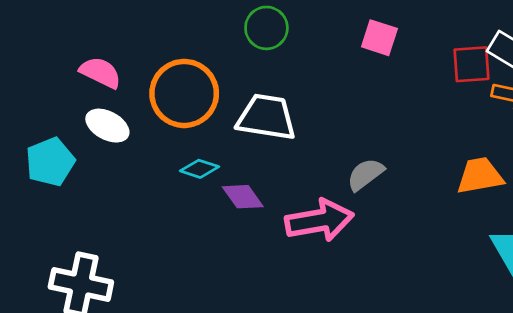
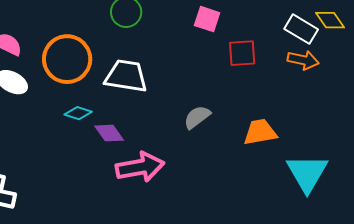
red square: (471, 64) -> (242, 53), moved
orange trapezoid: (480, 176) -> (260, 132), moved
pink arrow: (319, 220) -> (140, 167), moved

